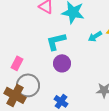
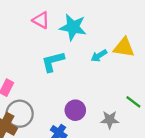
purple circle: (62, 63) -> (75, 110), moved

